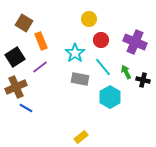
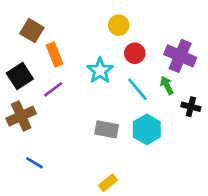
green arrow: (126, 72) -> (167, 85), moved
gray rectangle: (80, 79) -> (107, 129), moved
blue line: (26, 108) -> (35, 163), moved

